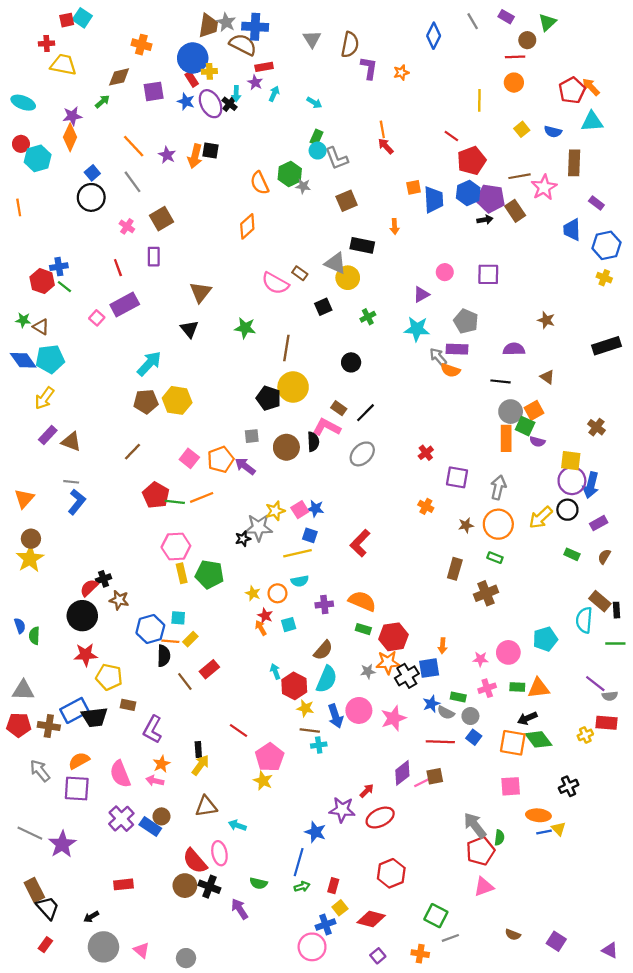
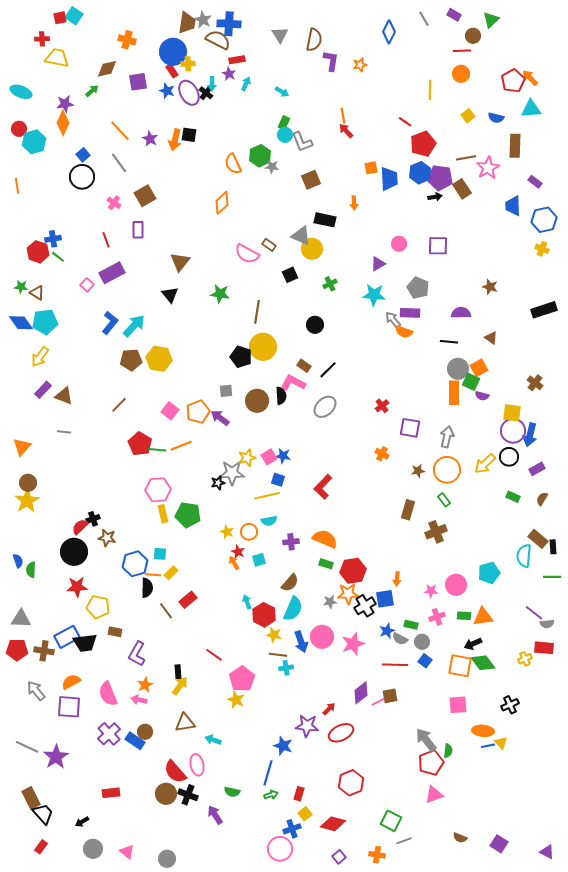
blue L-shape: (77, 502) -> (110, 323), moved
green rectangle: (495, 558) -> (444, 500), turned 32
gray circle: (103, 947) -> (93, 849), size x0.7

